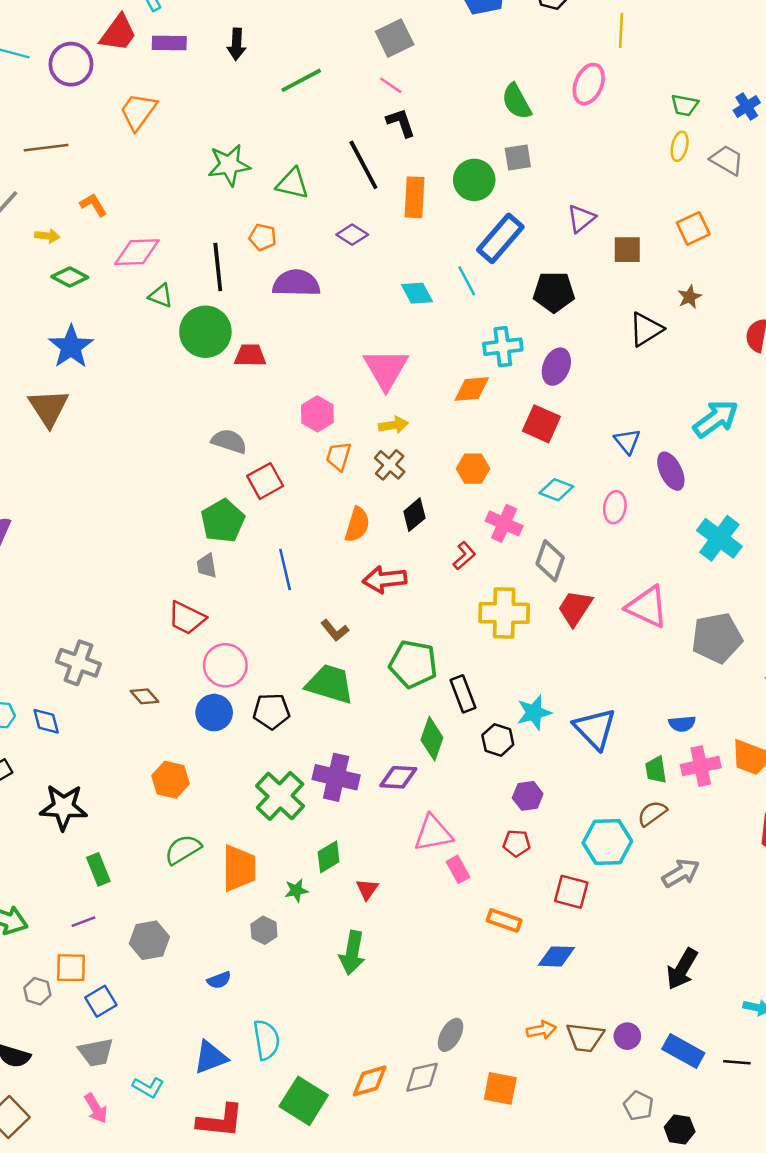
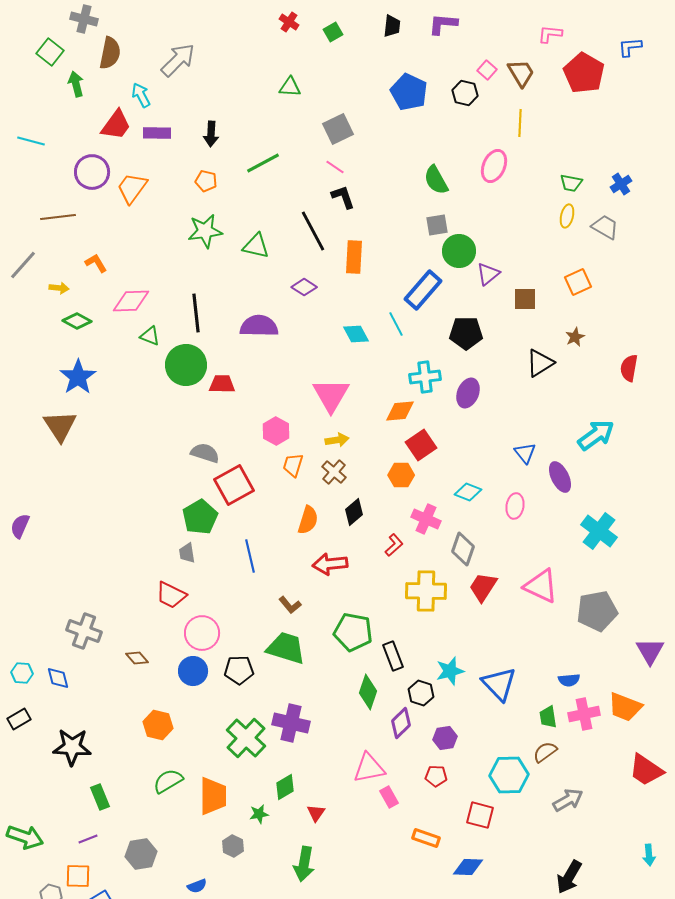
purple circle: (71, 64) -> (92, 172), moved
green circle: (474, 180) -> (459, 251), moved
orange pentagon: (263, 237) -> (206, 181), moved
red square: (541, 424) -> (421, 445), moved, turned 32
red square: (265, 481) -> (234, 485), size x1.4
purple diamond: (398, 777) -> (401, 723), moved, turned -48

